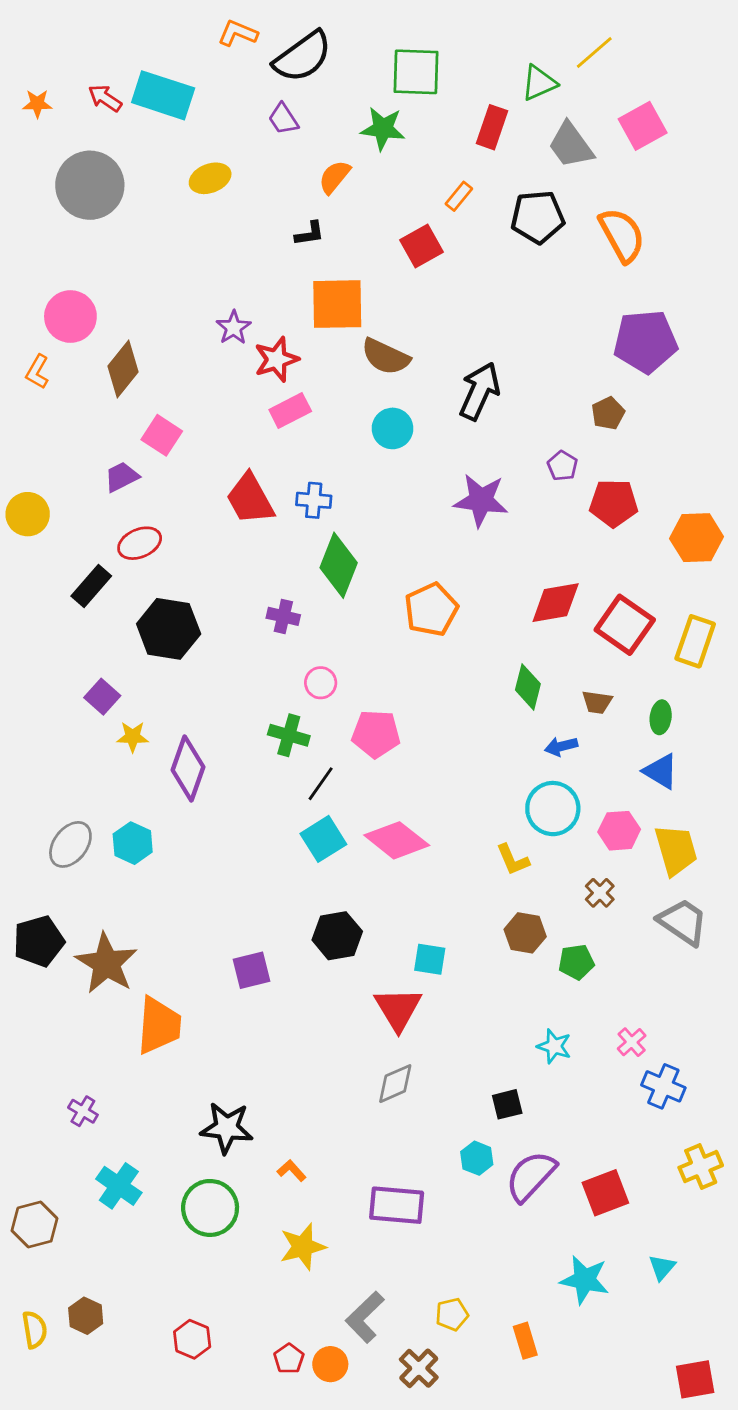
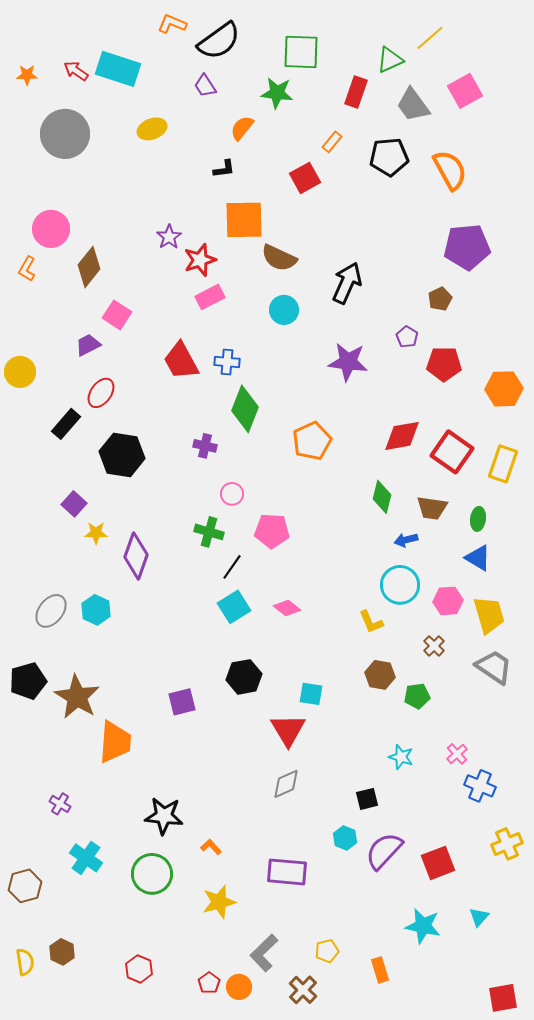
red ellipse: (140, 543) -> (101, 393), turned -32
brown trapezoid: (597, 702) -> (432, 508), size x1.4
pink diamond: (397, 840) -> (287, 608), size x0.6

